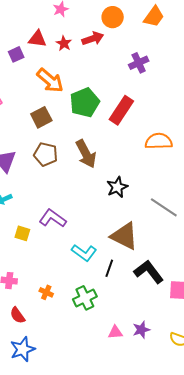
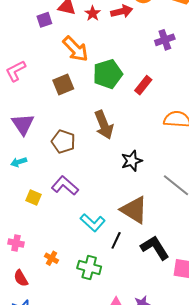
red rectangle: (121, 110) -> (143, 85), size x0.7
brown pentagon: (46, 154) -> (63, 142), moved
green cross: (85, 298) -> (89, 267), turned 35

